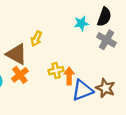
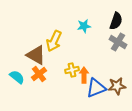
cyan star: (81, 23) -> (84, 26), moved
yellow arrow: (36, 39) -> (54, 41), size x1.5
brown star: (105, 88) -> (117, 86), turned -30

